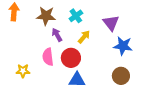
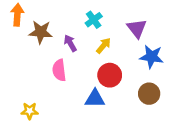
brown star: (46, 16) -> (41, 32), moved
red circle: (71, 58) -> (110, 75), moved
yellow star: (23, 71) -> (30, 111), moved

